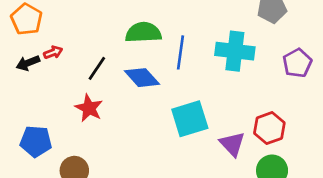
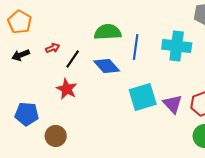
red arrow: (53, 52) -> (53, 48), moved
purple triangle: (232, 144) -> (173, 104), moved

